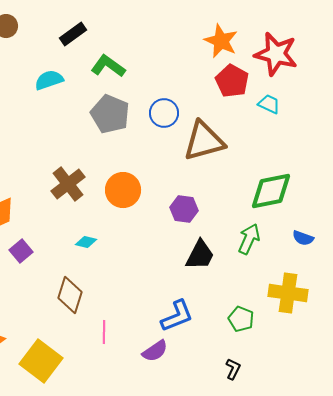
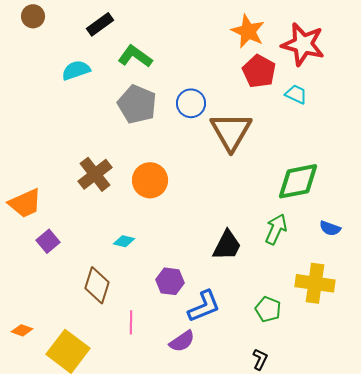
brown triangle: (204, 141) -> (231, 131), turned -45
purple hexagon: (184, 209) -> (170, 281), moved
cyan diamond: (86, 242) -> (124, 241), moved

